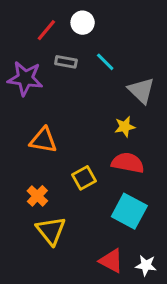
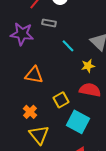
cyan line: (105, 62) -> (68, 46), moved
cyan square: (129, 211) -> (78, 122), moved

